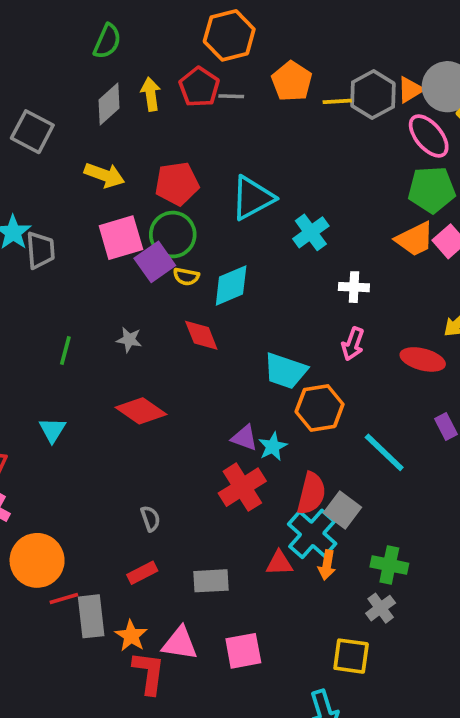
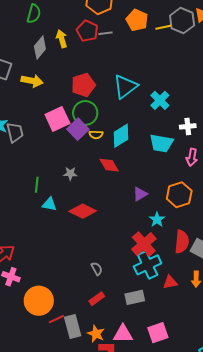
yellow arrow: (104, 175) -> (32, 81), moved
cyan trapezoid: (285, 371) -> (161, 143), moved
cyan triangle: (52, 430) -> (49, 204), moved, turned -42
purple triangle: (244, 438) -> (140, 194), moved, turned -42
cyan cross: (312, 534) -> (148, 265), moved, turned 32

